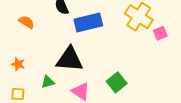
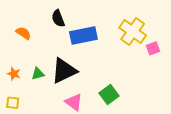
black triangle: (70, 59) -> (64, 71), turned -32
green triangle: (48, 82) -> (38, 74), moved

